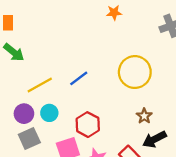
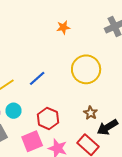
orange star: (114, 13) -> (63, 27), moved
brown star: (144, 116) -> (91, 113), moved

